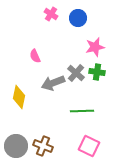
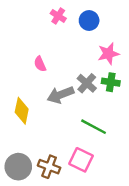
green line: (82, 111) -> (94, 127), turned 30
pink square: (89, 146) -> (81, 160), moved

